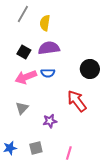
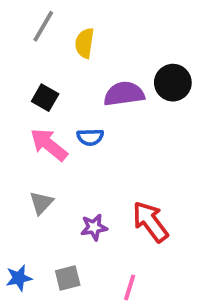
purple semicircle: (49, 48) -> (124, 94), moved
black circle: (90, 69) -> (173, 83), moved
pink arrow: (26, 77) -> (49, 145), turned 60
red arrow: (77, 101) -> (150, 222), moved

